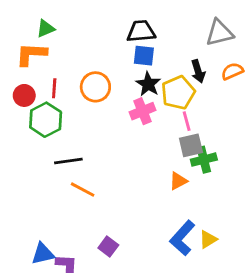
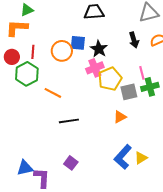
blue square: (144, 56) -> (78, 43), moved
yellow pentagon: (178, 93) -> (110, 79), moved
pink line: (187, 121) -> (142, 73), moved
green cross: (204, 160) -> (150, 87), moved
black line: (68, 161) -> (69, 121), moved
orange line: (83, 190) -> (53, 93), moved

